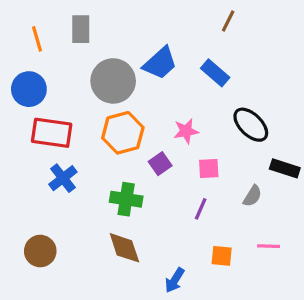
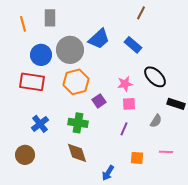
blue circle: (29, 89) -> (41, 55), moved
pink star: (186, 131) -> (125, 84), moved
blue cross: (63, 178) -> (40, 124), moved

